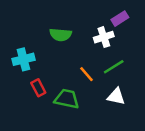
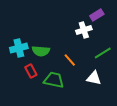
green semicircle: (61, 35) -> (41, 51), moved
green line: (114, 67) -> (103, 53), moved

